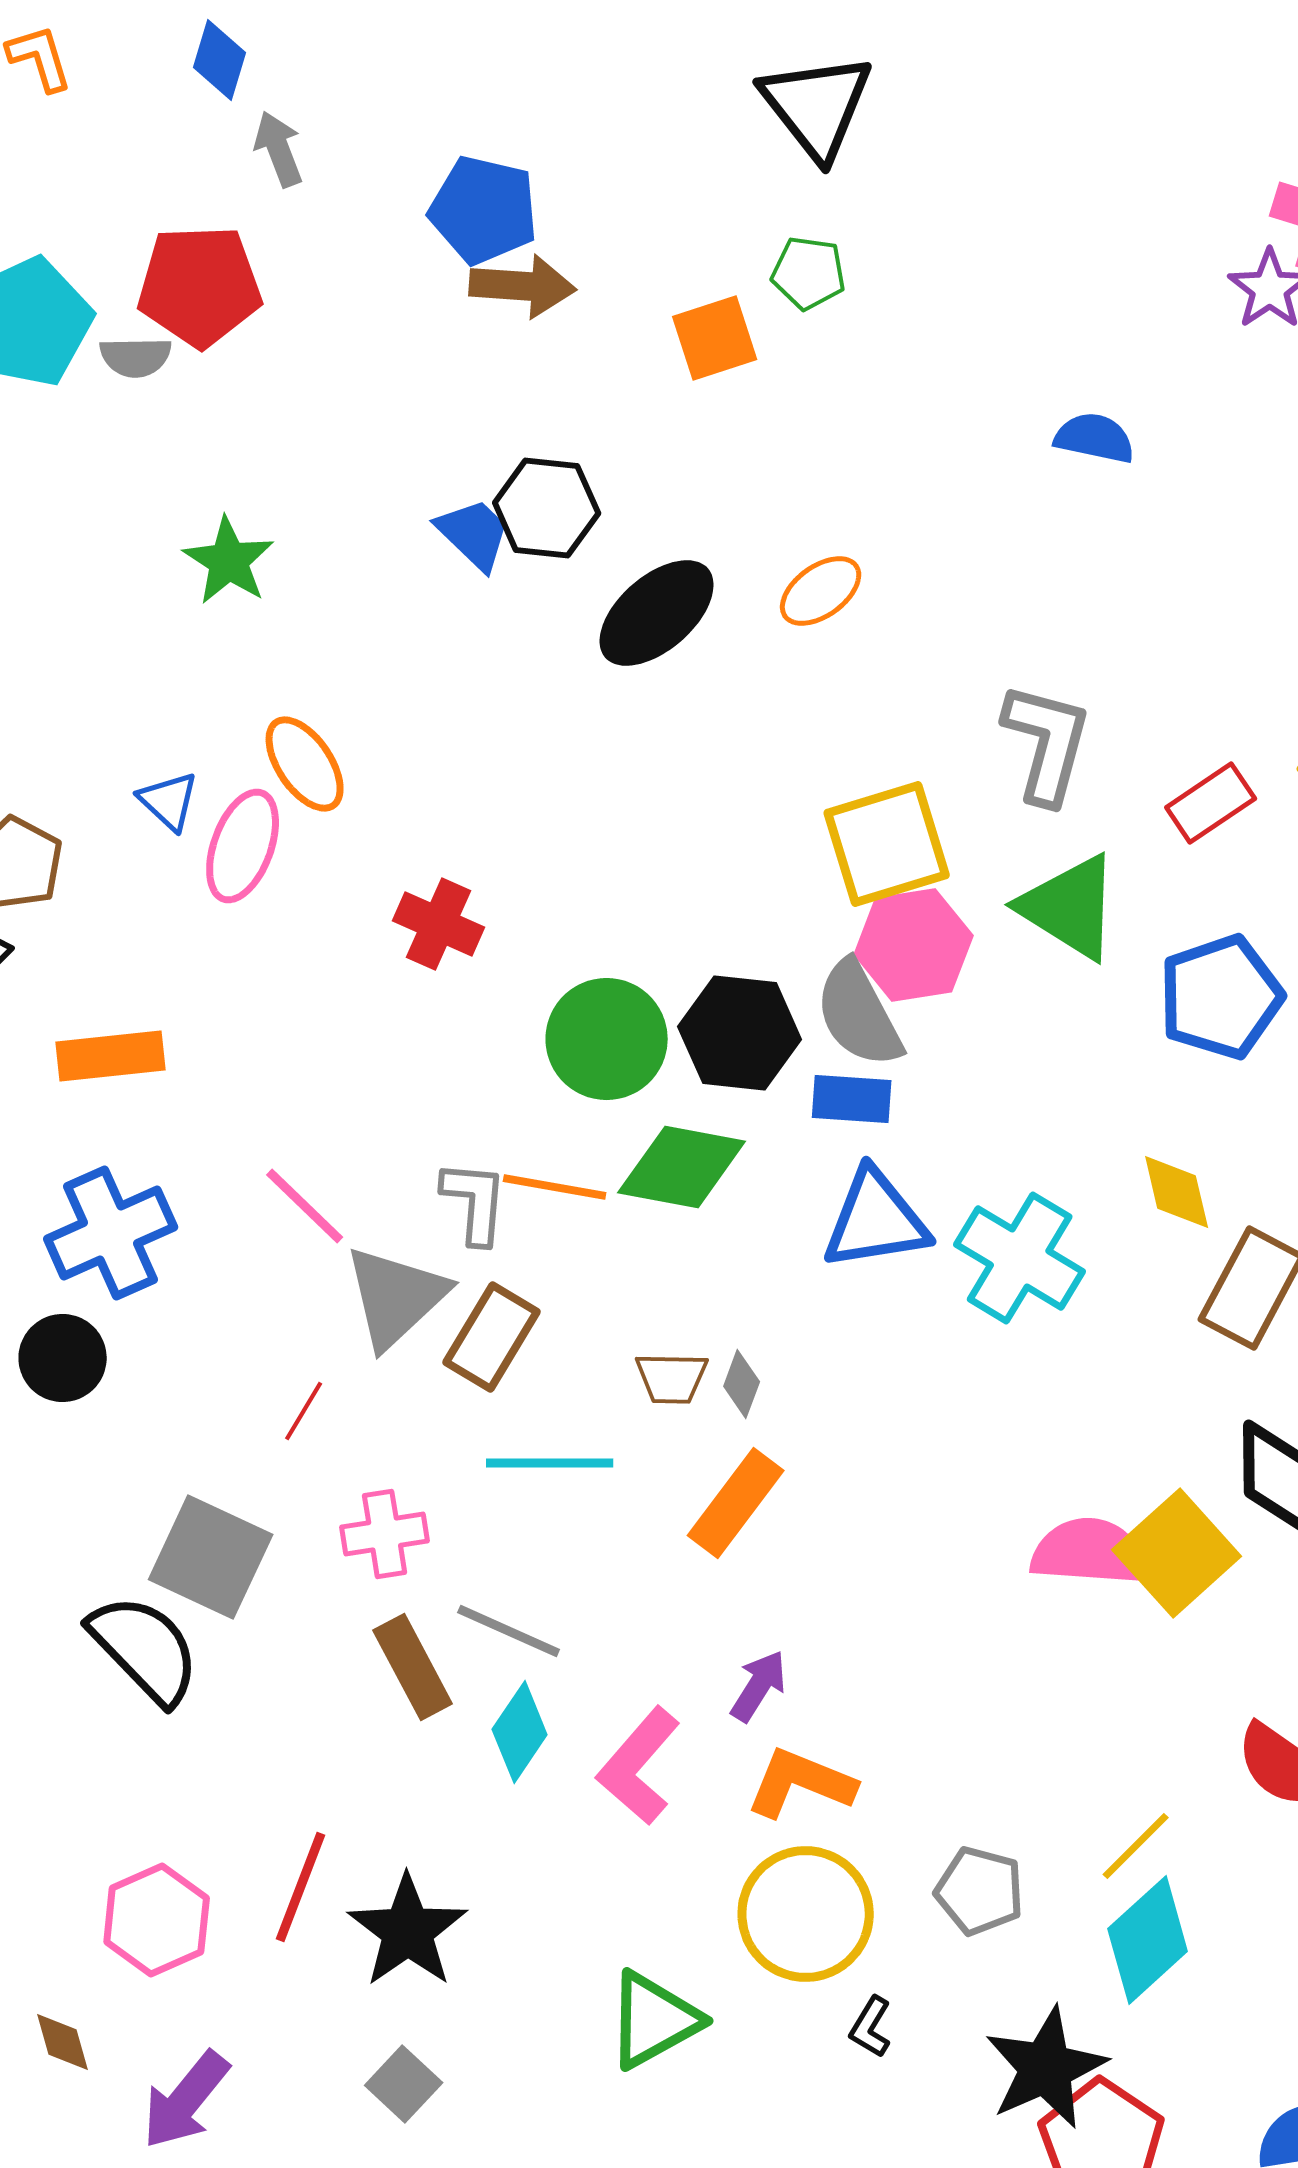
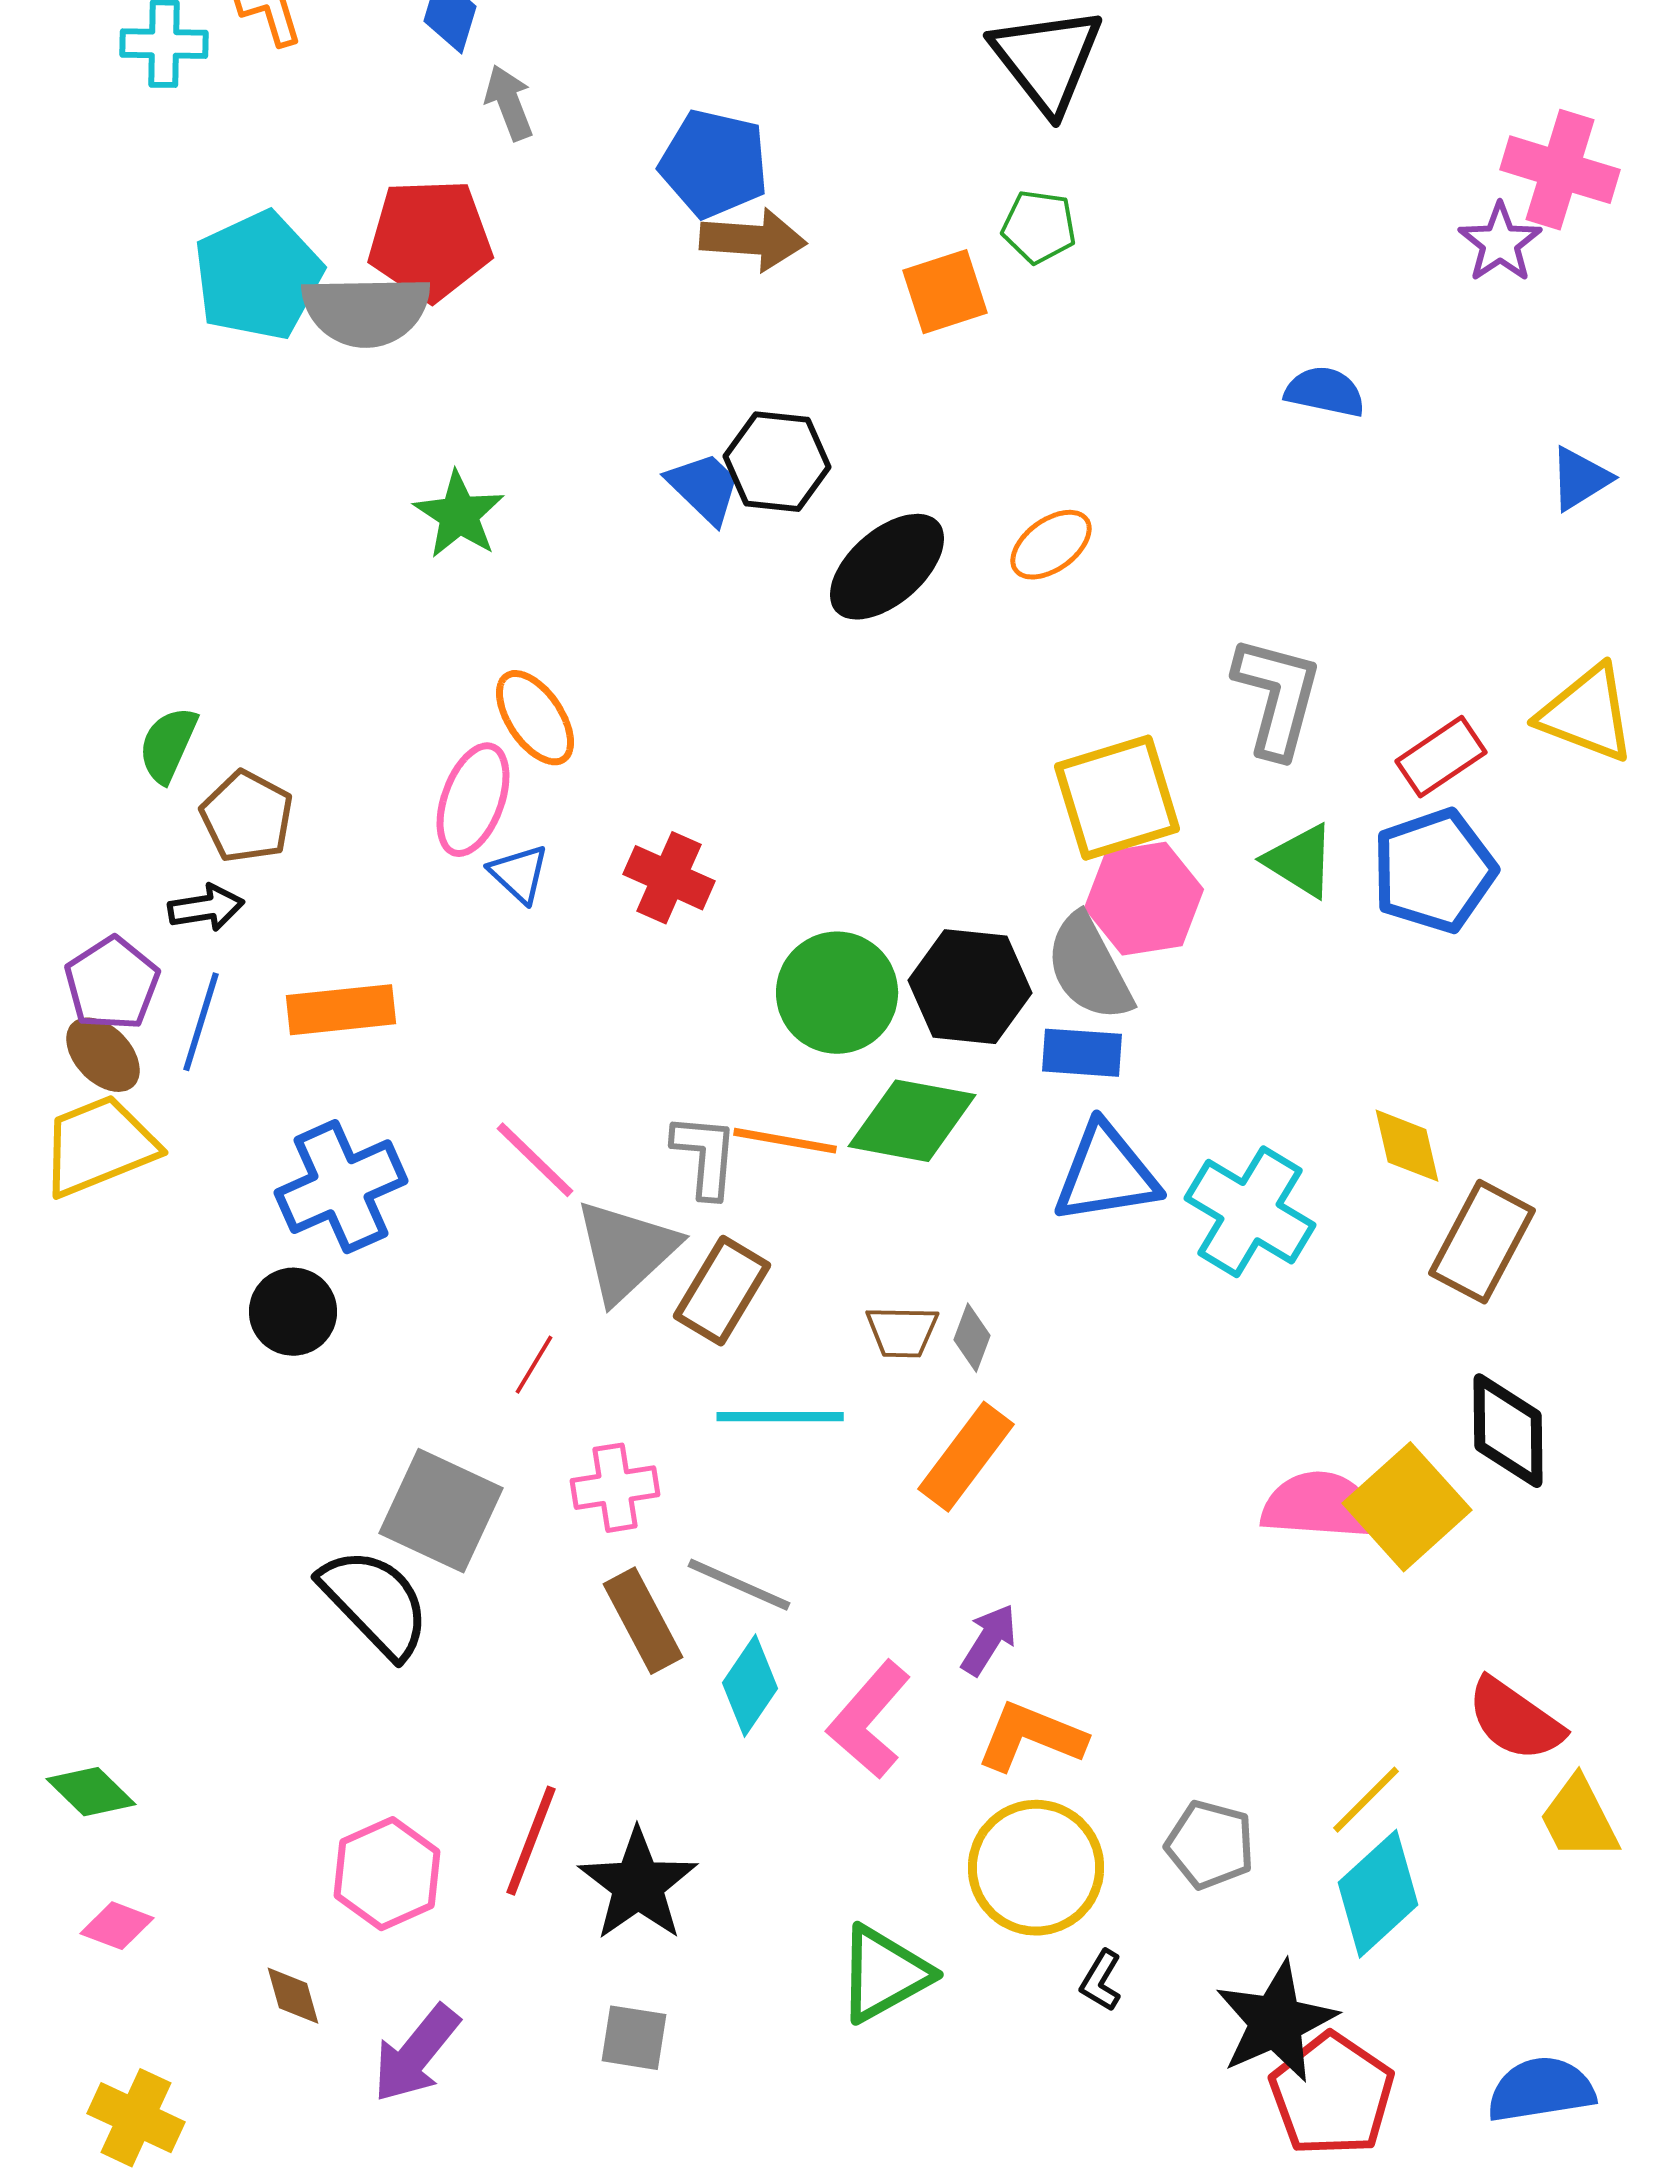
gray semicircle: (136, 357) -> (366, 311), size x1.8
blue triangle: (169, 801) -> (519, 874), moved
green triangle: (1070, 907) -> (1300, 861), size x0.7
blue pentagon: (1221, 997) -> (1434, 871), moved
gray square: (404, 2084) -> (634, 2038), turned -34

